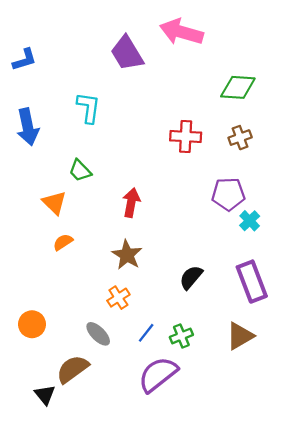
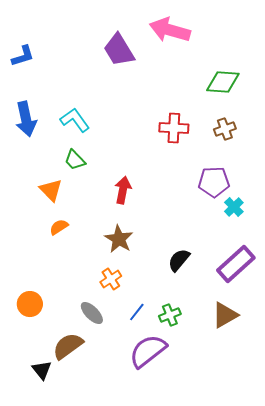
cyan L-shape: (89, 108) -> (75, 120), moved, turned -44
purple rectangle: (252, 282) -> (236, 264), turned 69

